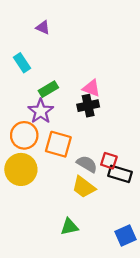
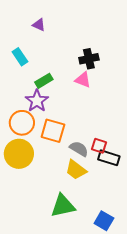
black cross: (88, 106) -> (89, 59), moved
green triangle: (69, 227) -> (63, 206), size x1.5
blue square: (125, 236) -> (104, 221), moved, turned -36

